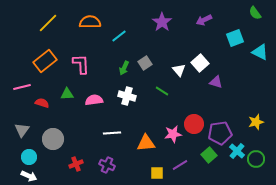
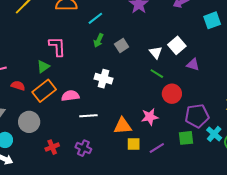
orange rectangle: (45, 61) -> (44, 91), moved
green arrow: (124, 68) -> (98, 40), moved
green line: (162, 91) -> (157, 74), moved
green triangle: (67, 94) -> (43, 67), moved, turned -32
pink semicircle: (94, 100) -> (70, 96), moved
red circle: (194, 124) -> (172, 94), moved
green square: (209, 155) -> (186, 138), turned 35
yellow square: (157, 173) -> (134, 144), moved

